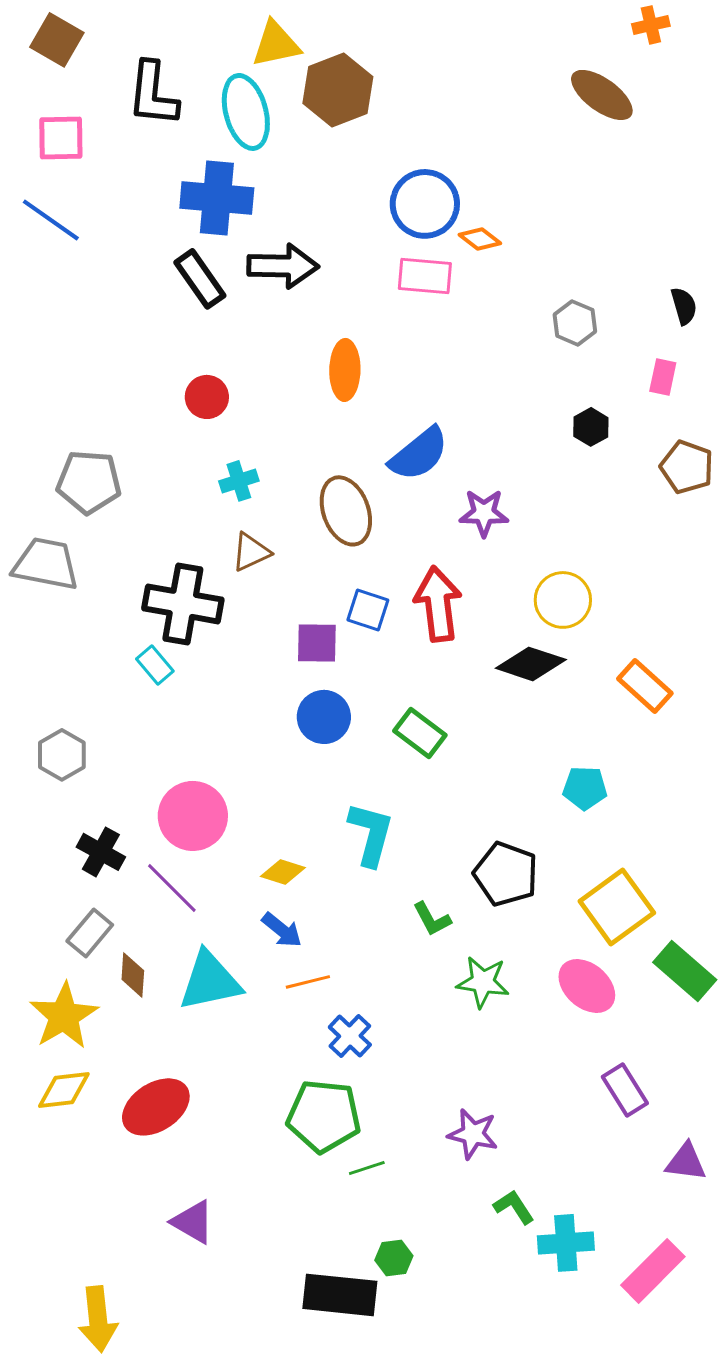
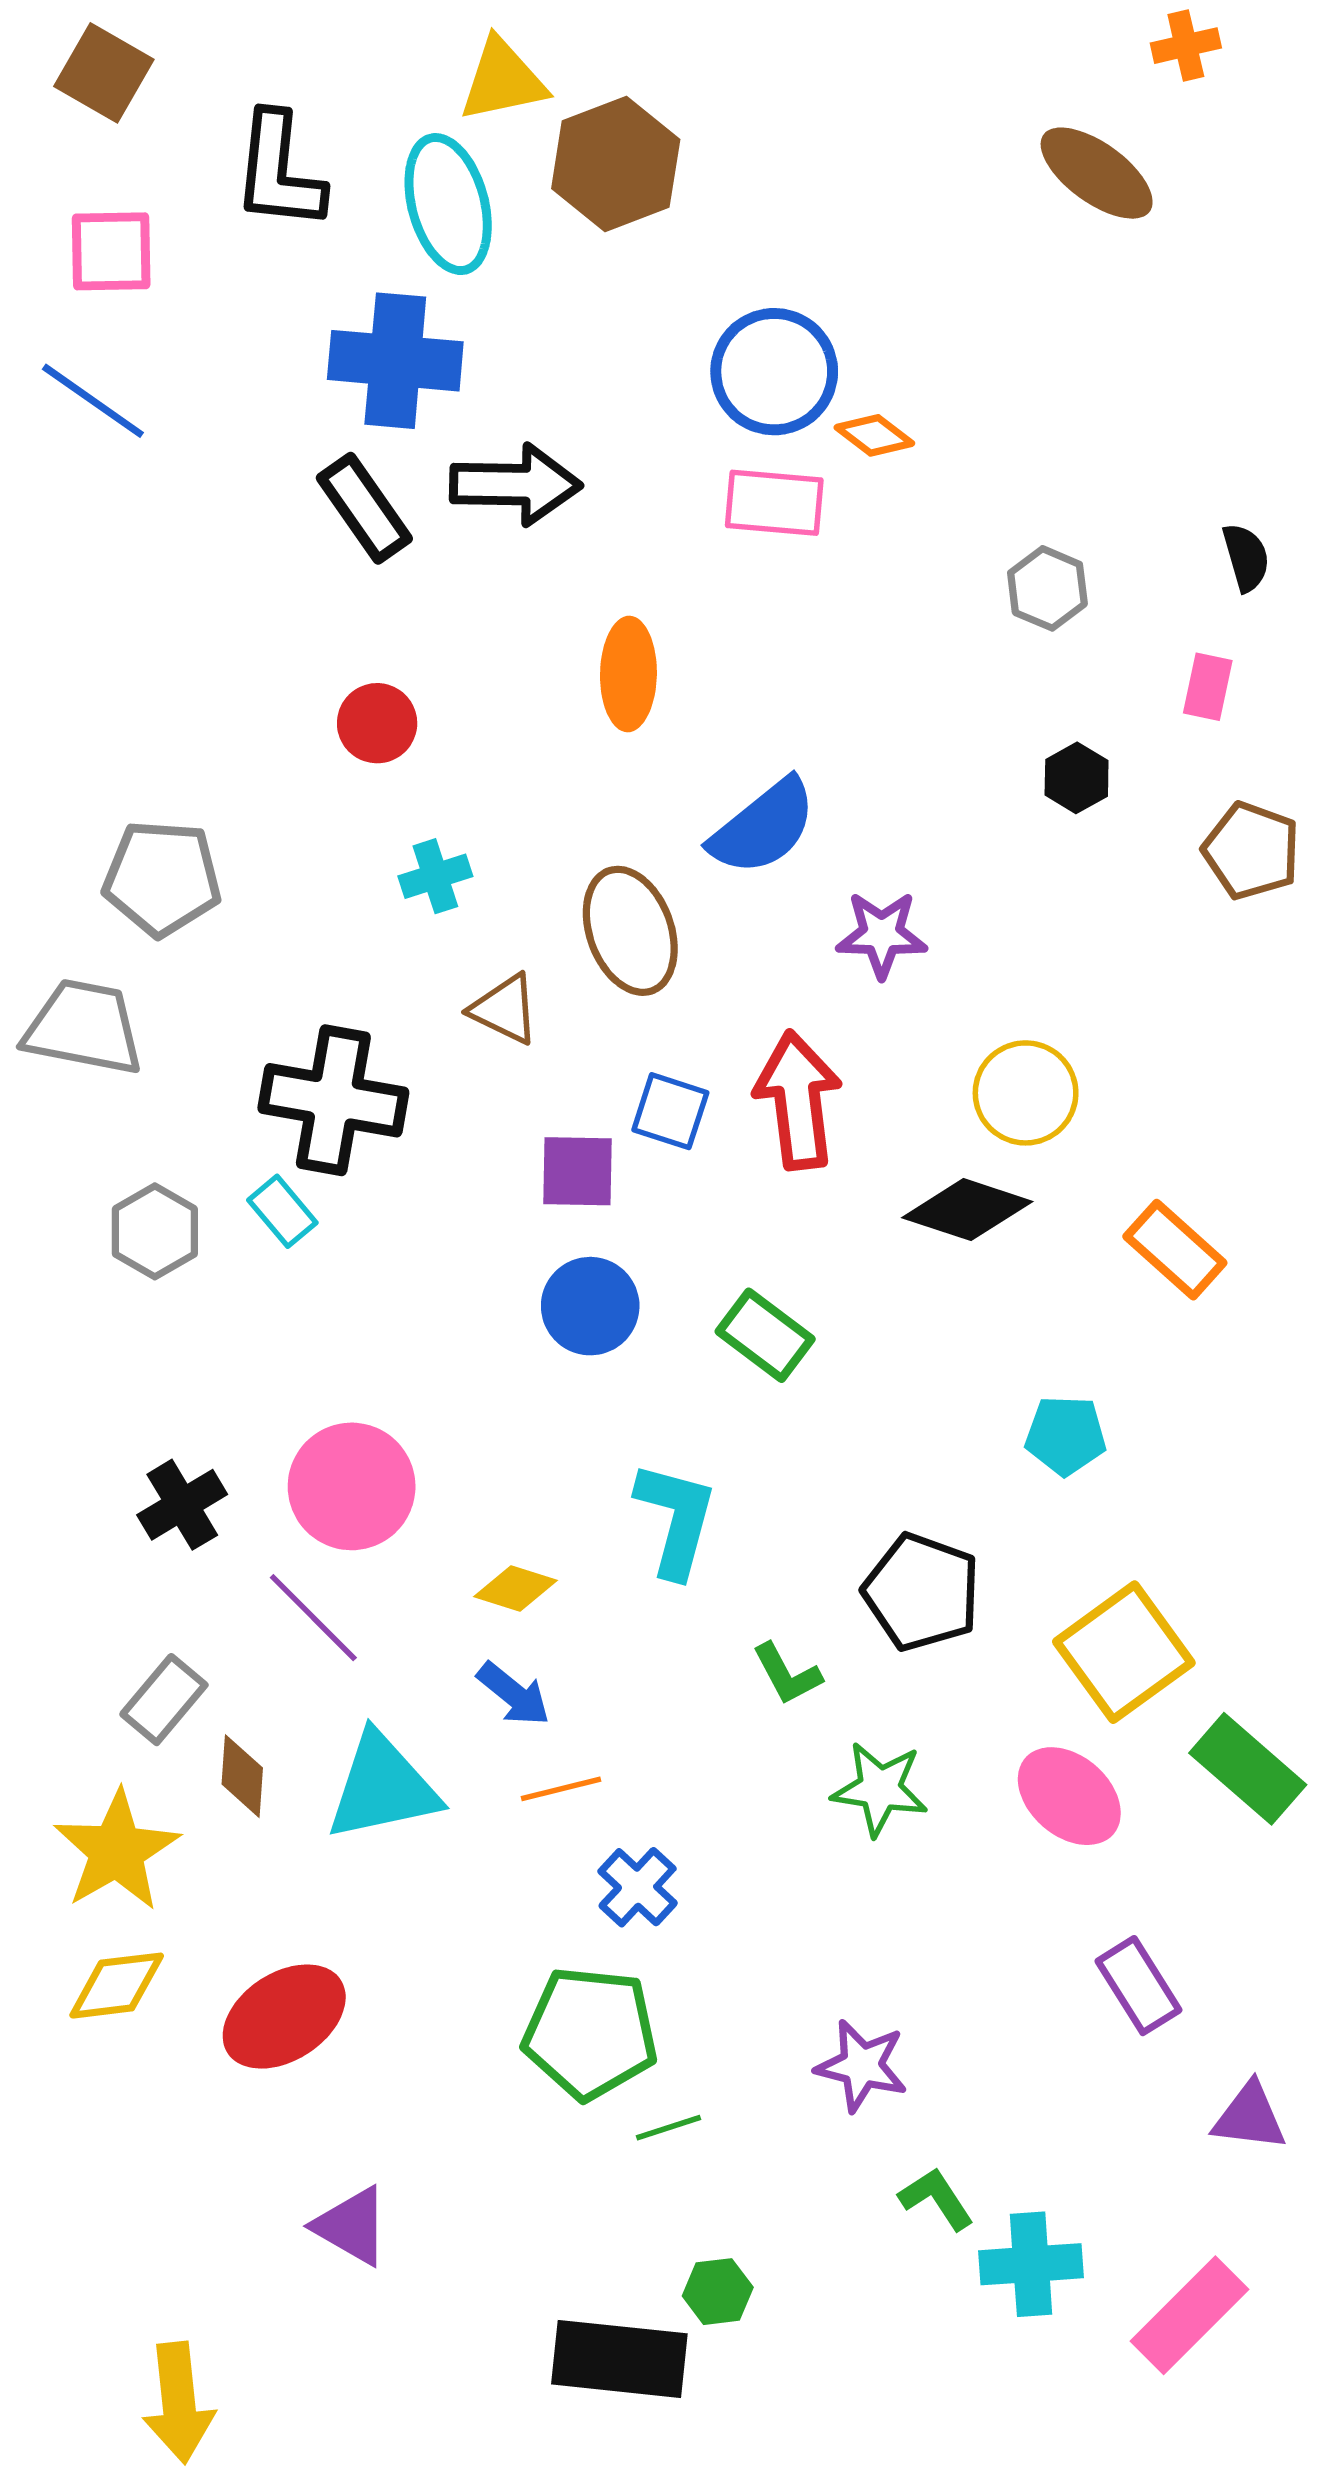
brown triangle: (251, 552) -> (505, 1009), moved, turned 51
gray hexagon: (62, 755) -> (155, 1231), moved
black cross: (101, 852) -> (182, 1505), moved, turned 30

